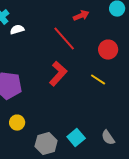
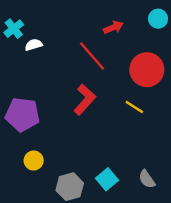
red circle: (108, 50) -> (147, 70), size x1.4

